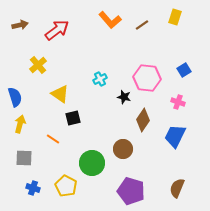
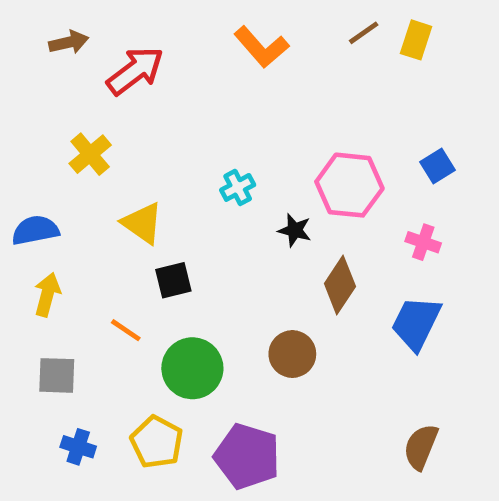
brown arrow: (20, 25) -> (69, 42), moved
brown line: (142, 25) -> (364, 33), moved
blue semicircle: (15, 97) -> (35, 230), turned -84
green circle: (92, 163) -> (192, 368), moved
purple pentagon: (131, 191) -> (247, 456), moved

